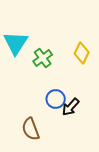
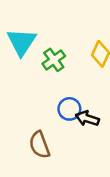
black arrow: (71, 107) -> (87, 119), turned 66

